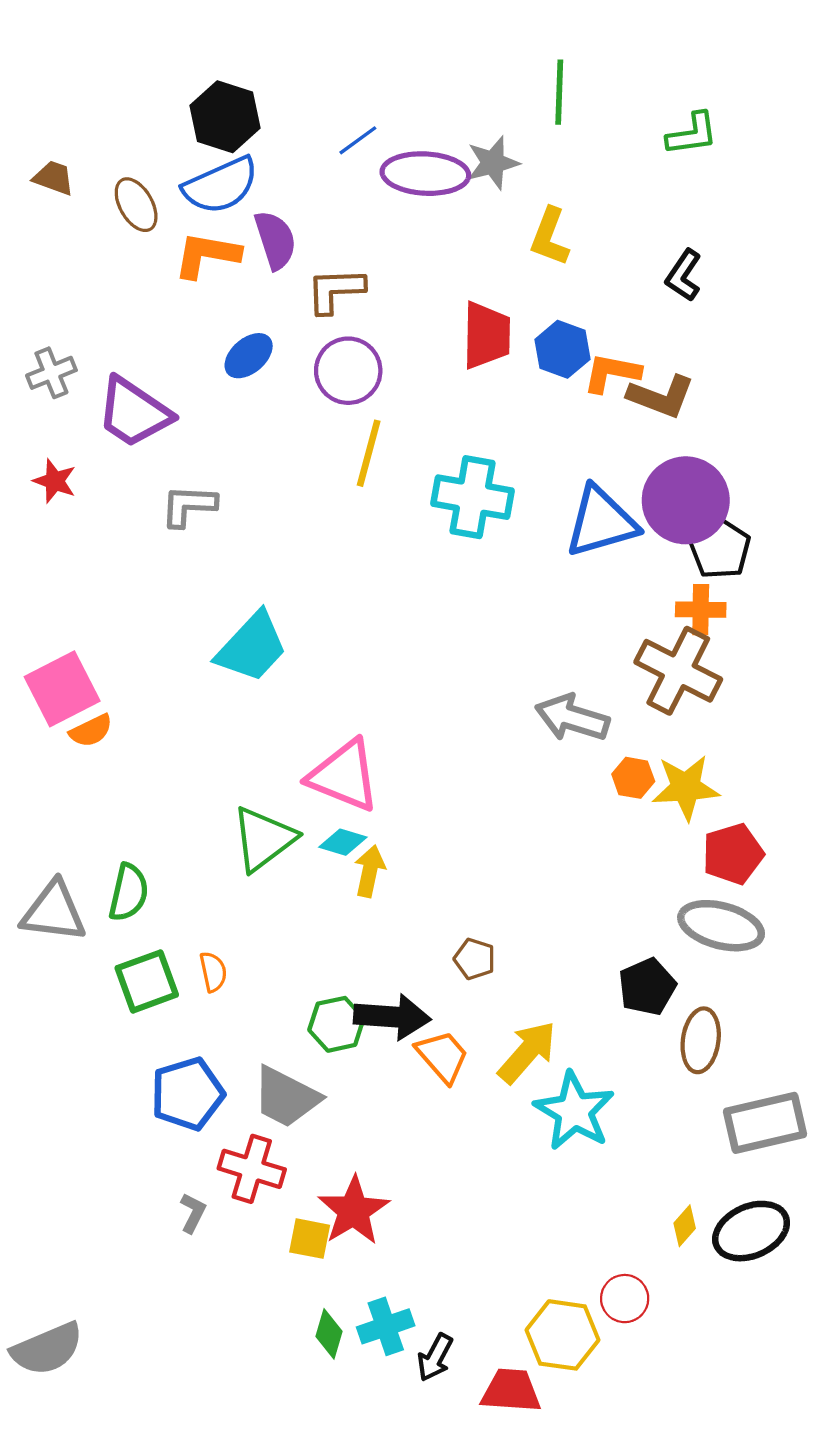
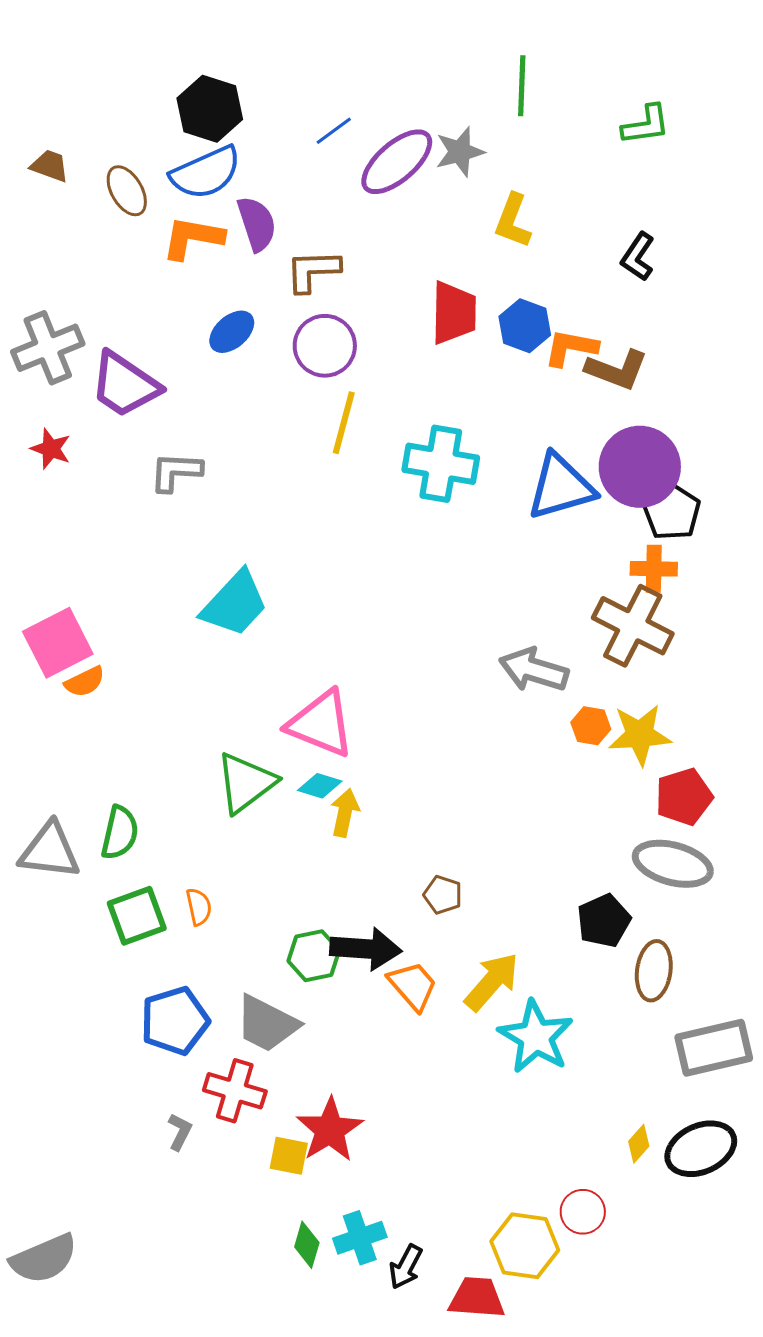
purple ellipse: (425, 174) -> (397, 162), turned -44
gray cross: (51, 373) -> (48, 348), size x1.5

